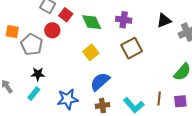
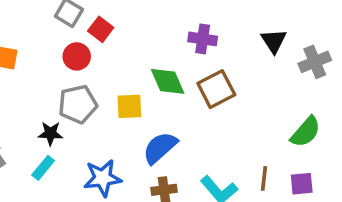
black triangle: (164, 21) -> (274, 41), turned -42
green diamond: (92, 22) -> (168, 81), moved
gray pentagon: (32, 45) -> (78, 104), moved, turned 30
yellow square: (91, 52) -> (129, 106), moved, turned 35

